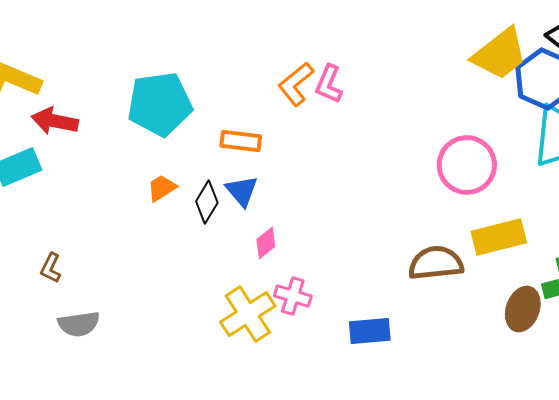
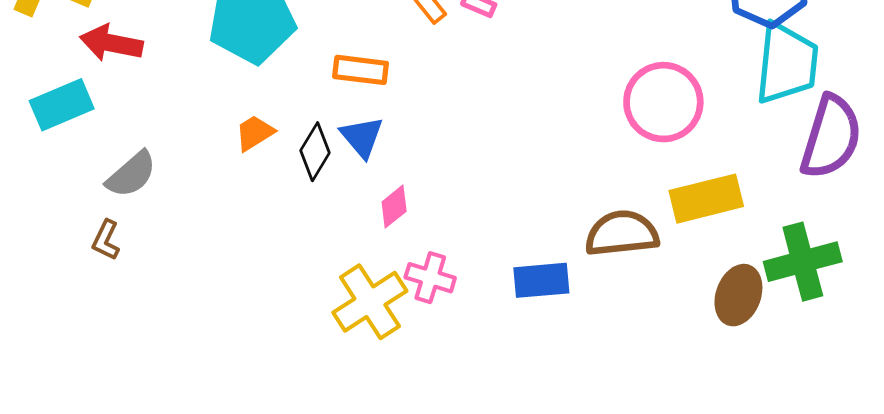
gray semicircle: (79, 324) -> (131, 174), moved, turned -33
blue rectangle: (370, 331) -> (541, 280), moved

